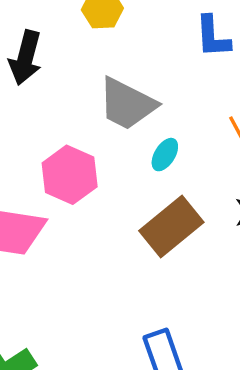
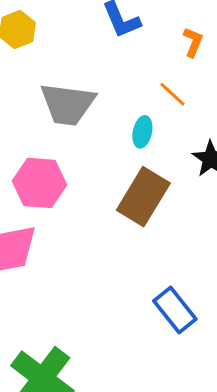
cyan ellipse: (165, 155) -> (142, 132), moved

